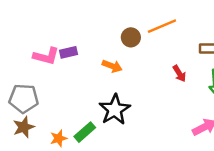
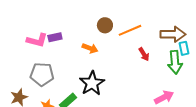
orange line: (162, 26) -> (130, 30), moved
gray pentagon: (24, 98) -> (42, 74), moved

